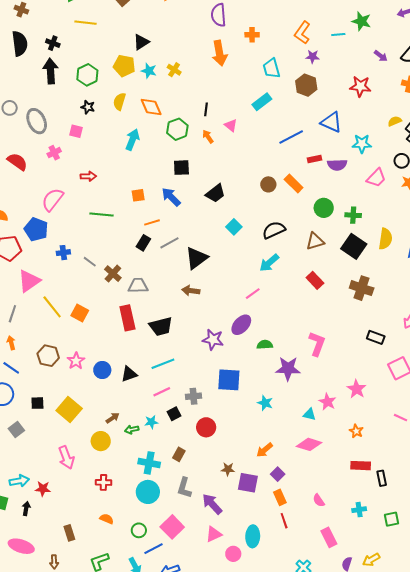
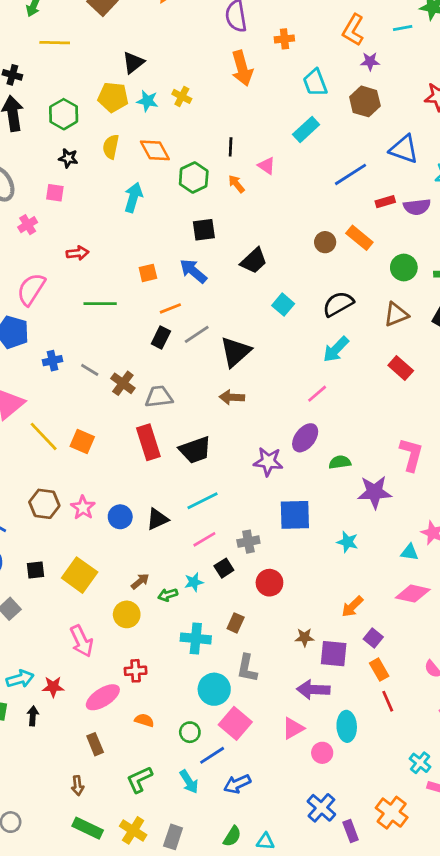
cyan circle: (148, 492) -> (214, 689), moved
purple arrow: (212, 504) -> (313, 690), moved, turned -40
pink ellipse: (21, 546) -> (103, 697), moved, turned -45

